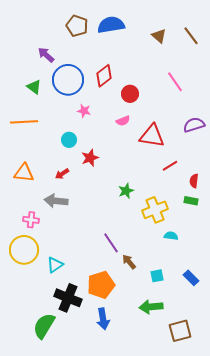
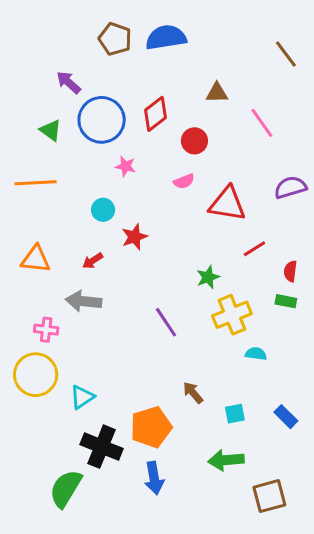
brown triangle: (159, 36) -> (217, 93), moved, turned -42
green star: (126, 191) -> (208, 277), moved
purple line: (111, 243) -> (166, 322), moved

